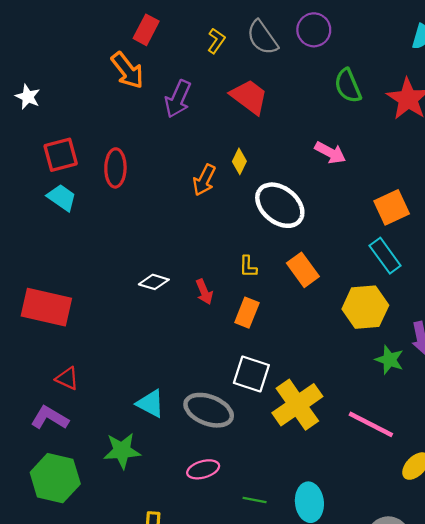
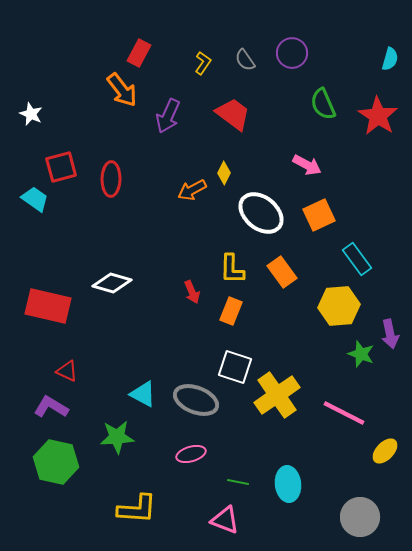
gray semicircle: (262, 38) -> (245, 60), size x0.7
orange arrow: (204, 180) -> (192, 190), turned 36
cyan trapezoid: (62, 198) -> (35, 199), moved
orange square: (392, 207) -> (319, 215), moved
yellow L-shape: (248, 267) -> (232, 269), size x1.5
white diamond: (154, 282) -> (112, 283), moved, size x1.4

